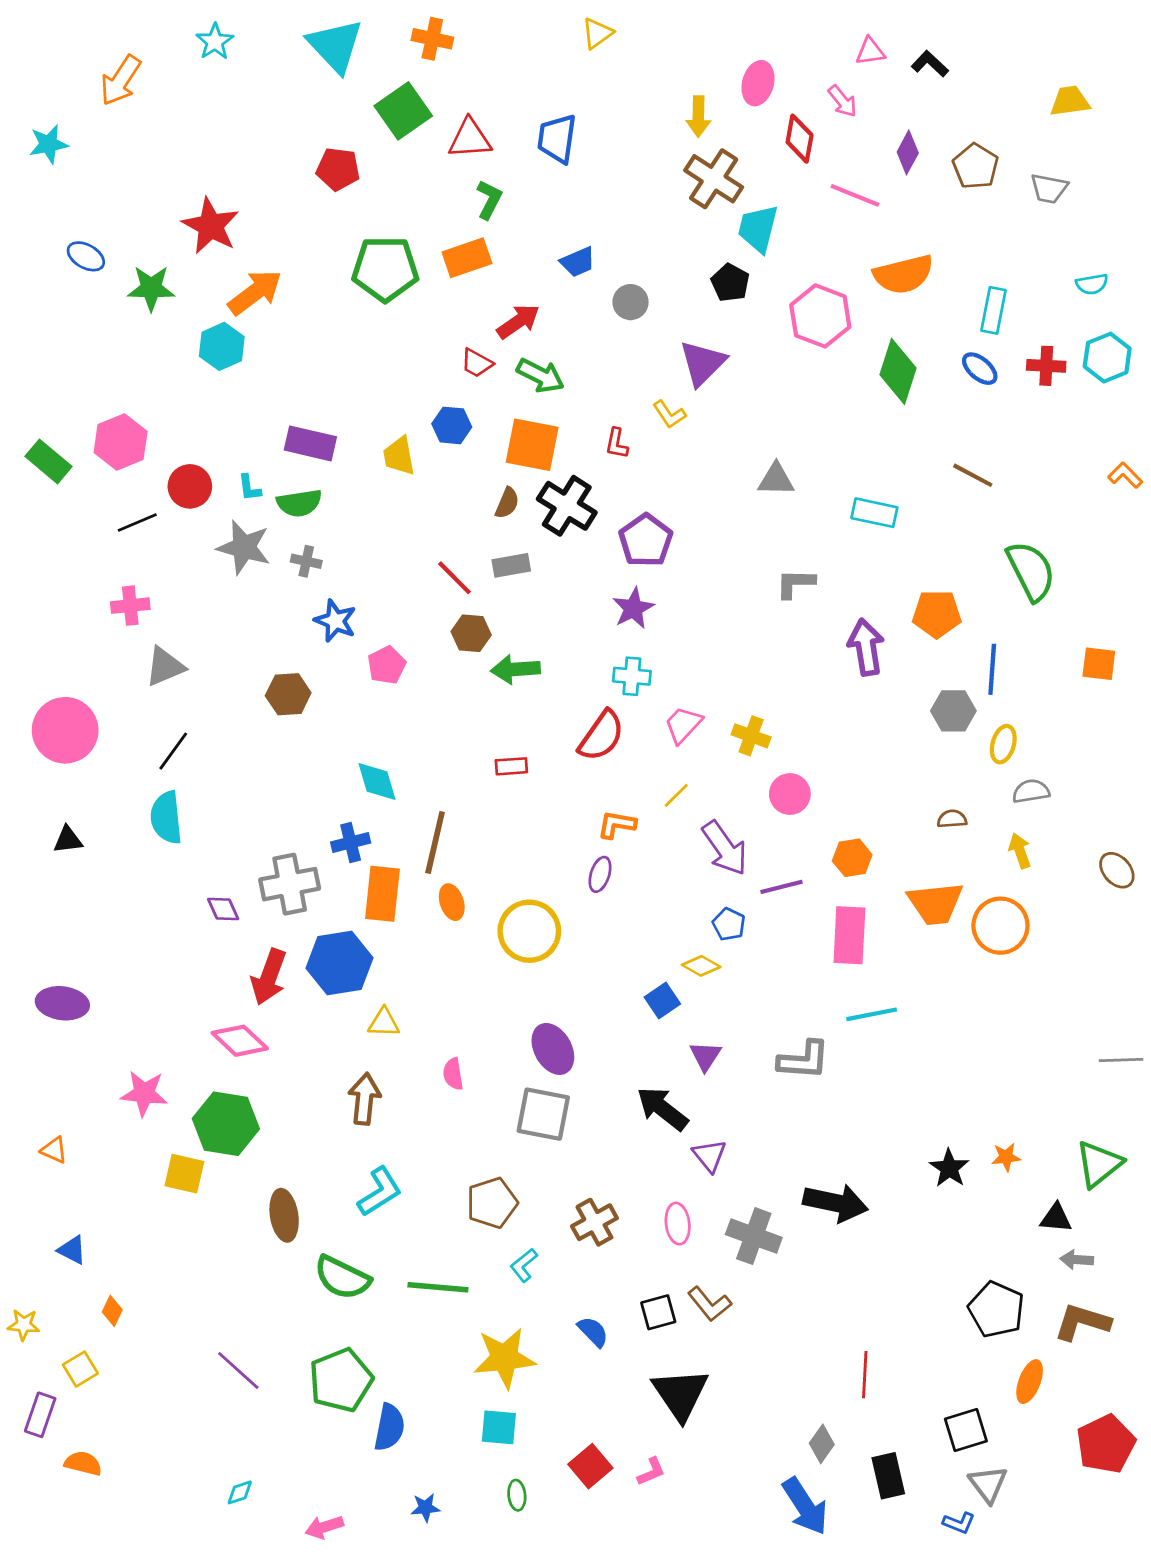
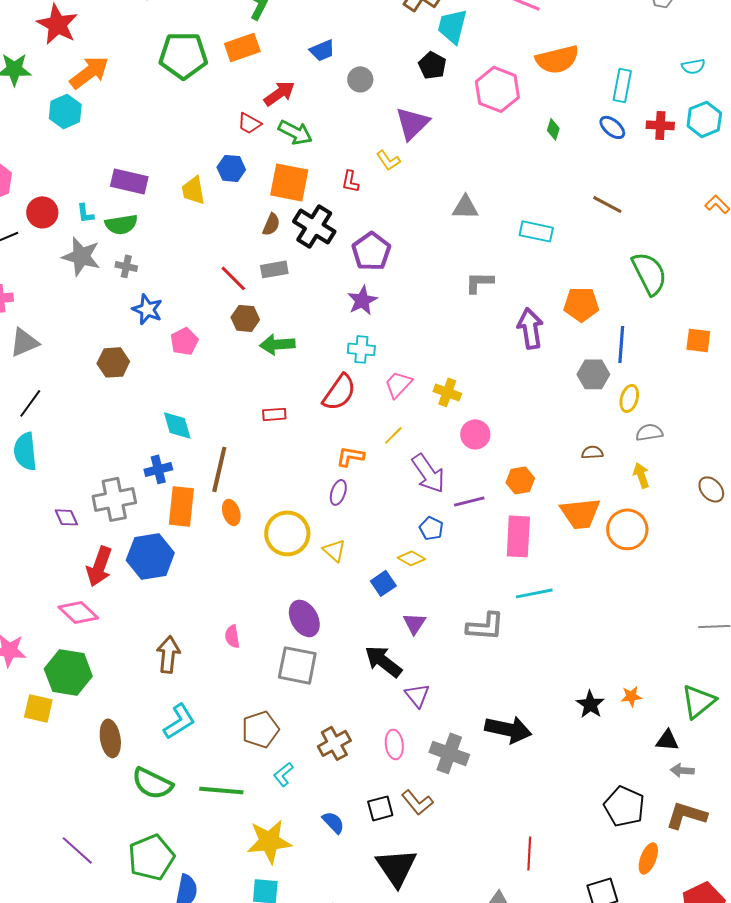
green diamond: (898, 371) -> (553, 129), size x0.5
yellow triangle: (384, 1023) -> (334, 550), moved, turned 40

